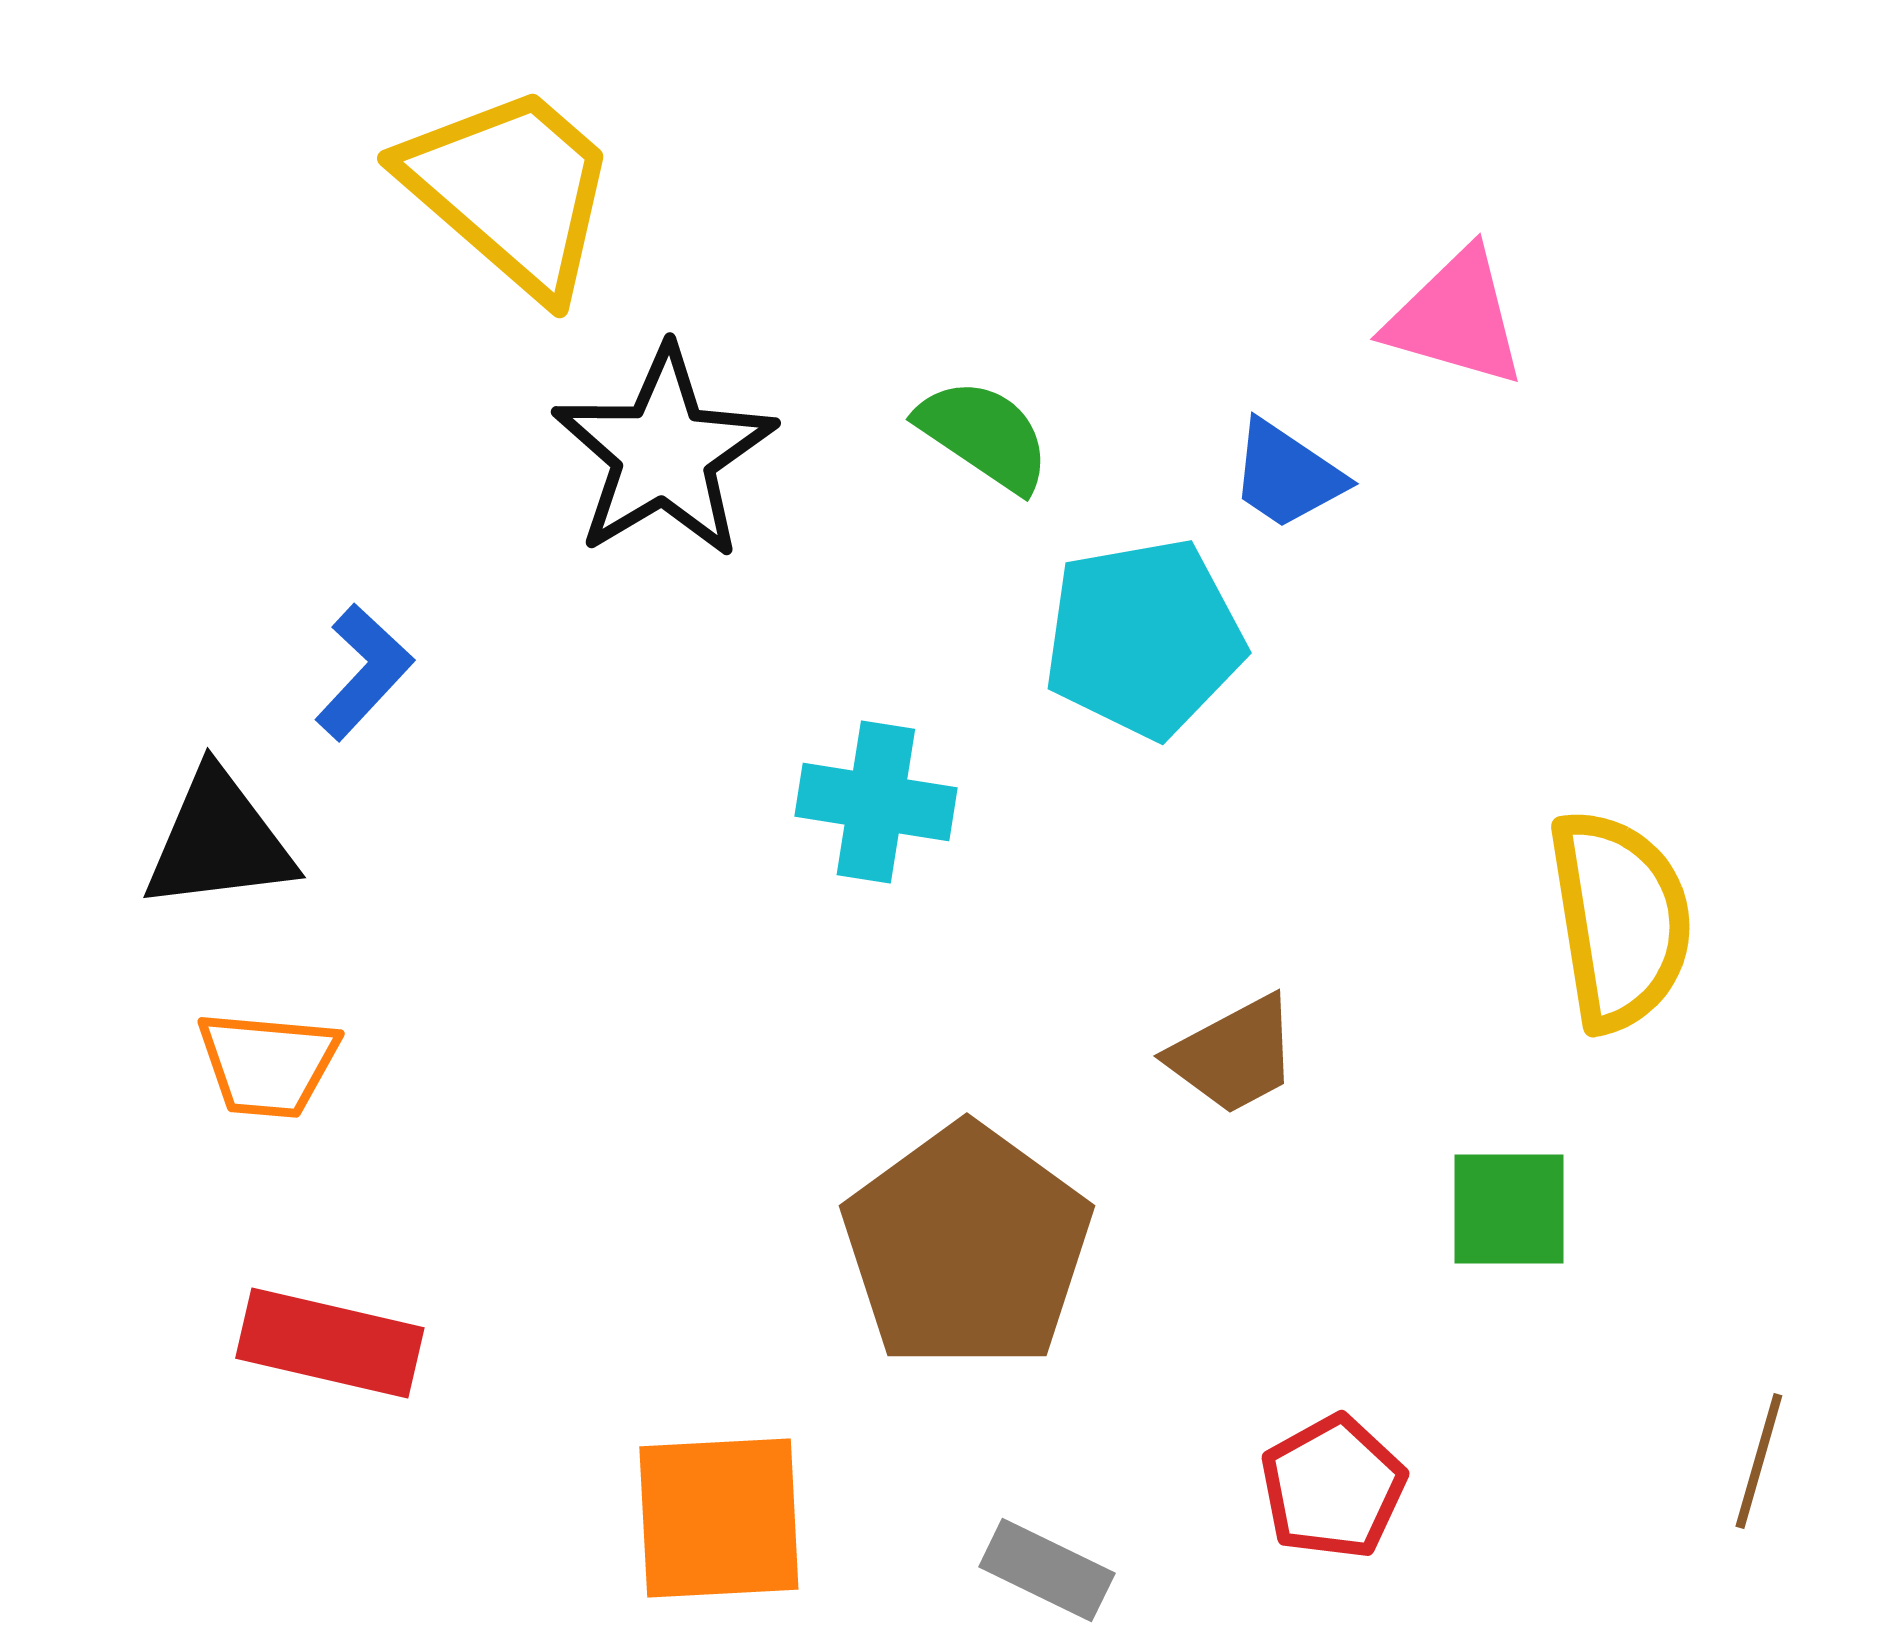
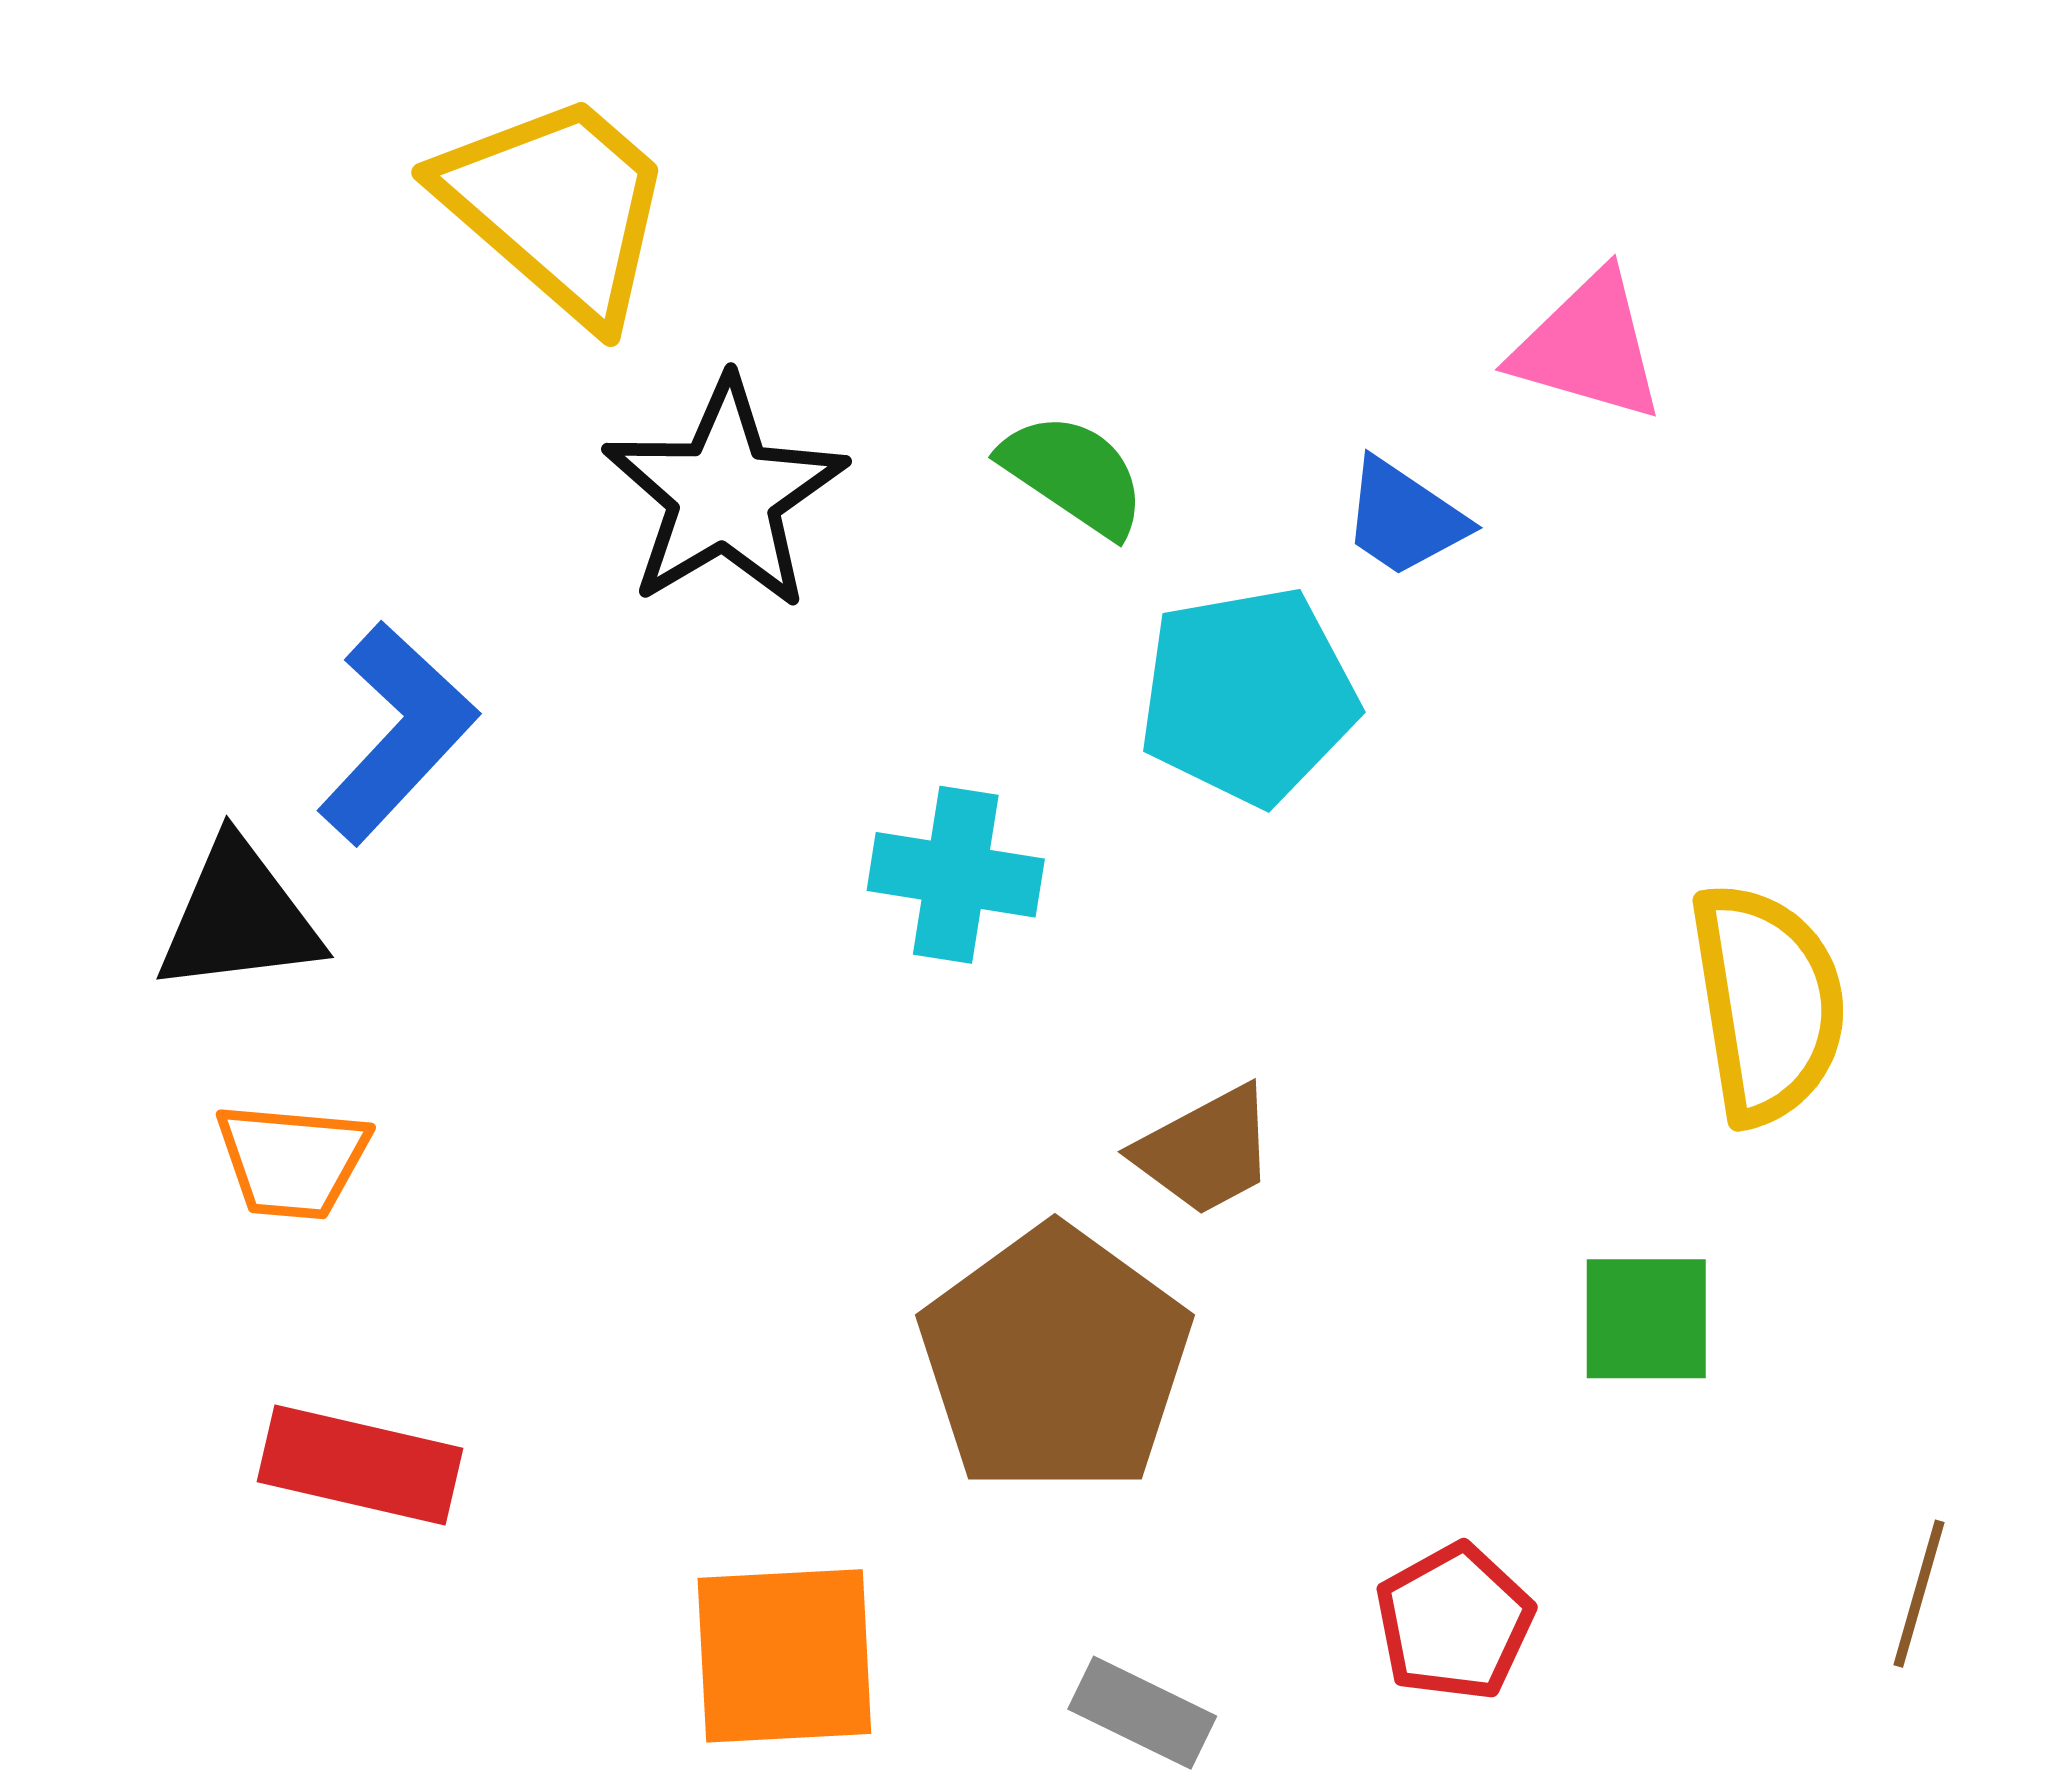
blue L-shape: (364, 672) -> (397, 733), size x1.5
brown trapezoid: (1234, 1055) -> (1206, 1151), moved

